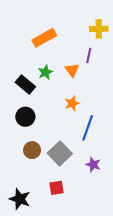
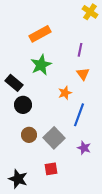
yellow cross: (99, 29) -> (90, 12), moved, turned 35
orange triangle: (72, 70) -> (83, 74), moved
green star: (45, 72) -> (41, 65), size x1.5
black rectangle: (25, 84) -> (14, 83), moved

